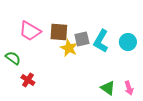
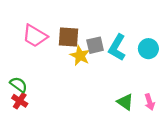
green semicircle: (13, 58) -> (19, 85), moved
red cross: (28, 80) -> (20, 101), moved

